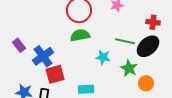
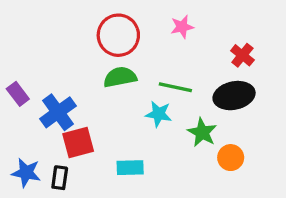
red cross: (153, 22) -> (242, 55), turned 32
green line: (125, 41) -> (175, 87), moved
black ellipse: (148, 46) -> (234, 96), turned 30

